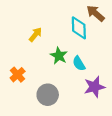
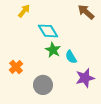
cyan diamond: (79, 28) -> (48, 31), moved, turned -30
yellow arrow: (35, 35) -> (24, 11), moved

